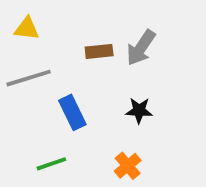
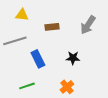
yellow triangle: (27, 29) -> (22, 15), moved
gray arrow: (141, 48) -> (88, 25), moved

